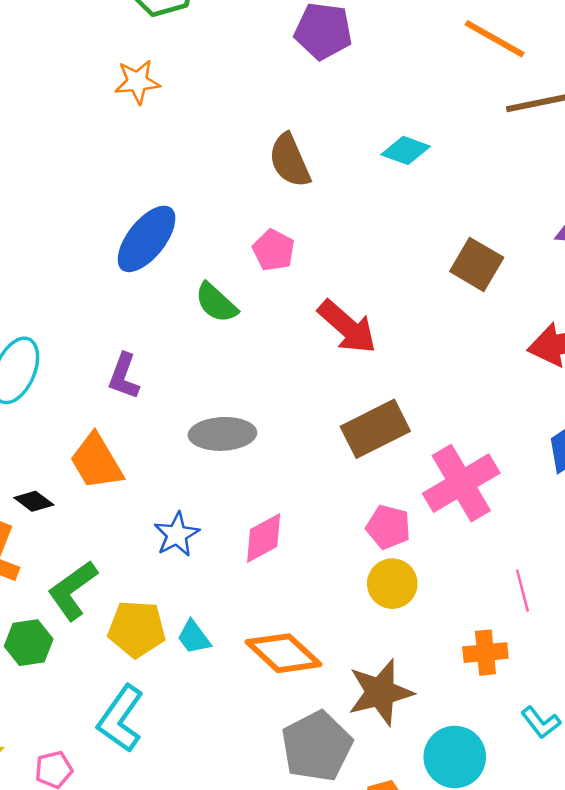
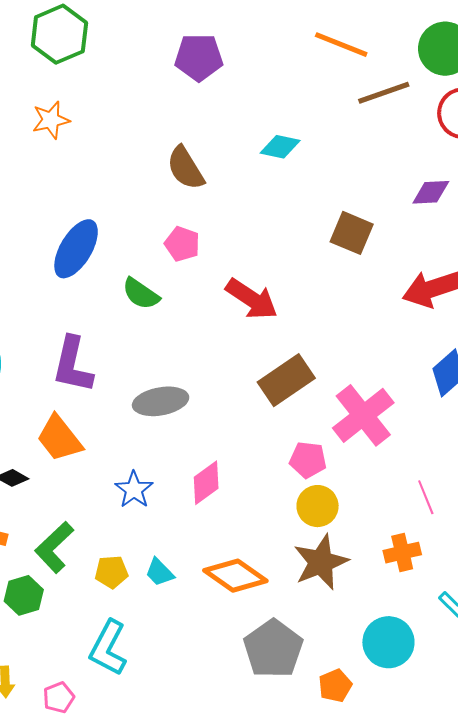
purple L-shape: (124, 376) -> (73, 365), size x1.5
yellow pentagon: (137, 629) -> (111, 572), size x0.7
brown star: (380, 692) -> (321, 562), moved

